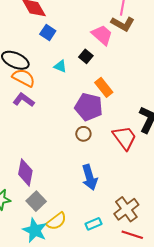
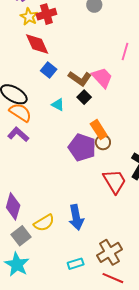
brown L-shape: (123, 24) -> (80, 78), moved
brown circle: (83, 134) -> (103, 142), moved
yellow semicircle: (56, 221) -> (44, 223), moved

